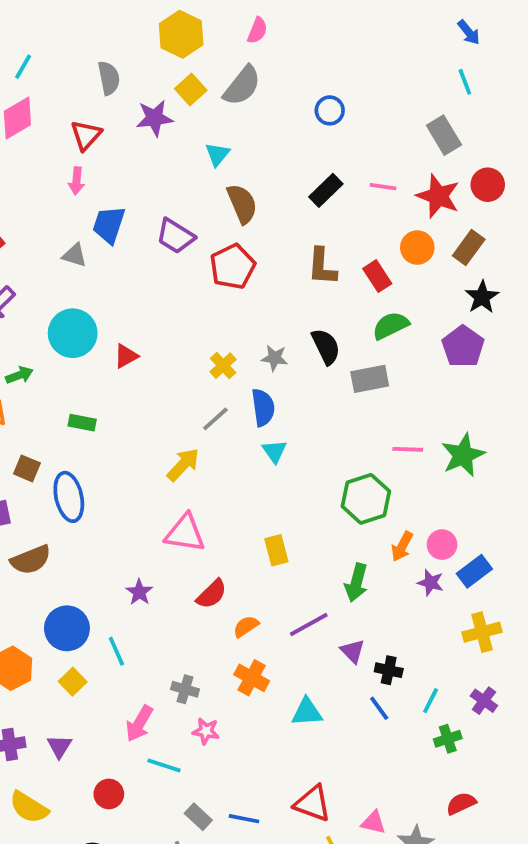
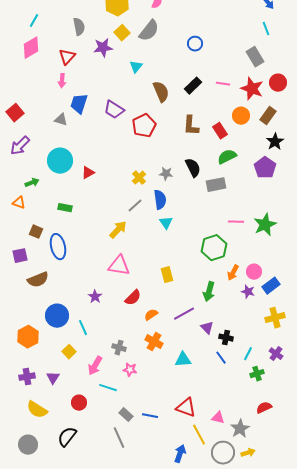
brown semicircle: (242, 204) -> (161, 92), moved
yellow square: (73, 682) -> (69, 352), moved

